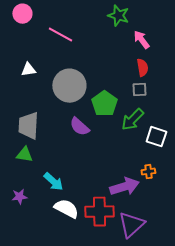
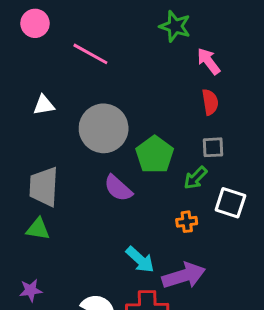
gray square: (139, 90) -> (213, 147), moved
green arrow: (132, 120) -> (195, 178), size x0.7
orange cross: (148, 172) -> (187, 222), moved
cyan arrow: (53, 182) -> (140, 260), moved

